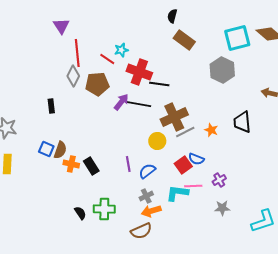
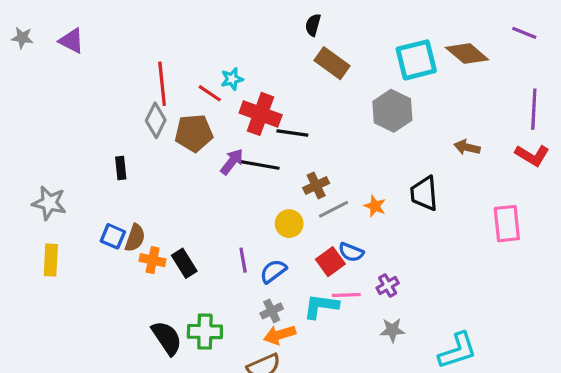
purple triangle: (61, 26) -> (71, 41), moved, turned -30
brown cross: (174, 117) -> (316, 185), size x0.6
black semicircle: (80, 213) -> (167, 338), size x1.6

